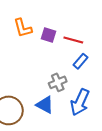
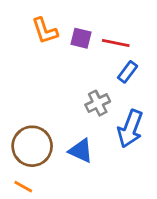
blue triangle: (45, 105) -> (81, 151), moved

